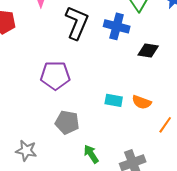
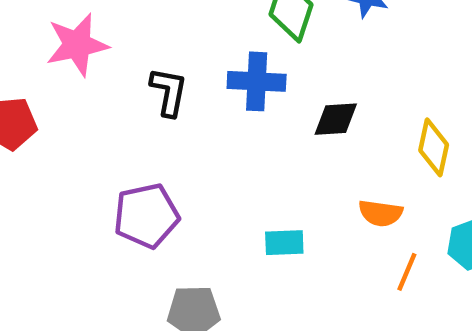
black L-shape: (77, 23) -> (169, 92), size x0.7
orange semicircle: (142, 102) -> (381, 213), moved

